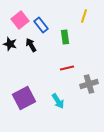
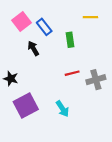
yellow line: (84, 16) -> (90, 17), turned 72
black star: (10, 44) -> (11, 79), moved
gray cross: (89, 84) -> (96, 80), moved

